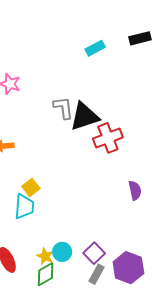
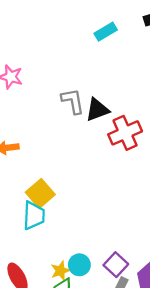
black triangle: (85, 116) -> (97, 110), size x0.7
yellow square: (31, 187) -> (40, 193), size x1.4
yellow star: (45, 256) -> (60, 271), turned 30

